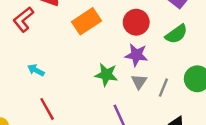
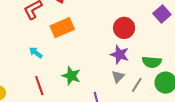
orange rectangle: (86, 21) -> (62, 28), moved
green semicircle: (176, 34) -> (152, 62), moved, turned 30
green star: (106, 75) -> (71, 76), moved

